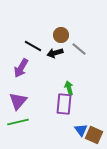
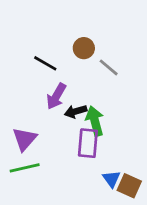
black arrow: (55, 53) -> (76, 111), moved
purple arrow: (21, 68) -> (56, 96), moved
green arrow: (69, 88) -> (95, 121), size x1.5

